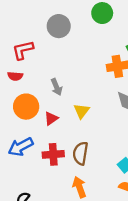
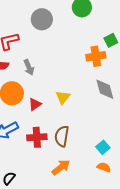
gray arrow: (57, 87) -> (29, 67), moved
orange arrow: (79, 187) -> (61, 167), turned 72

